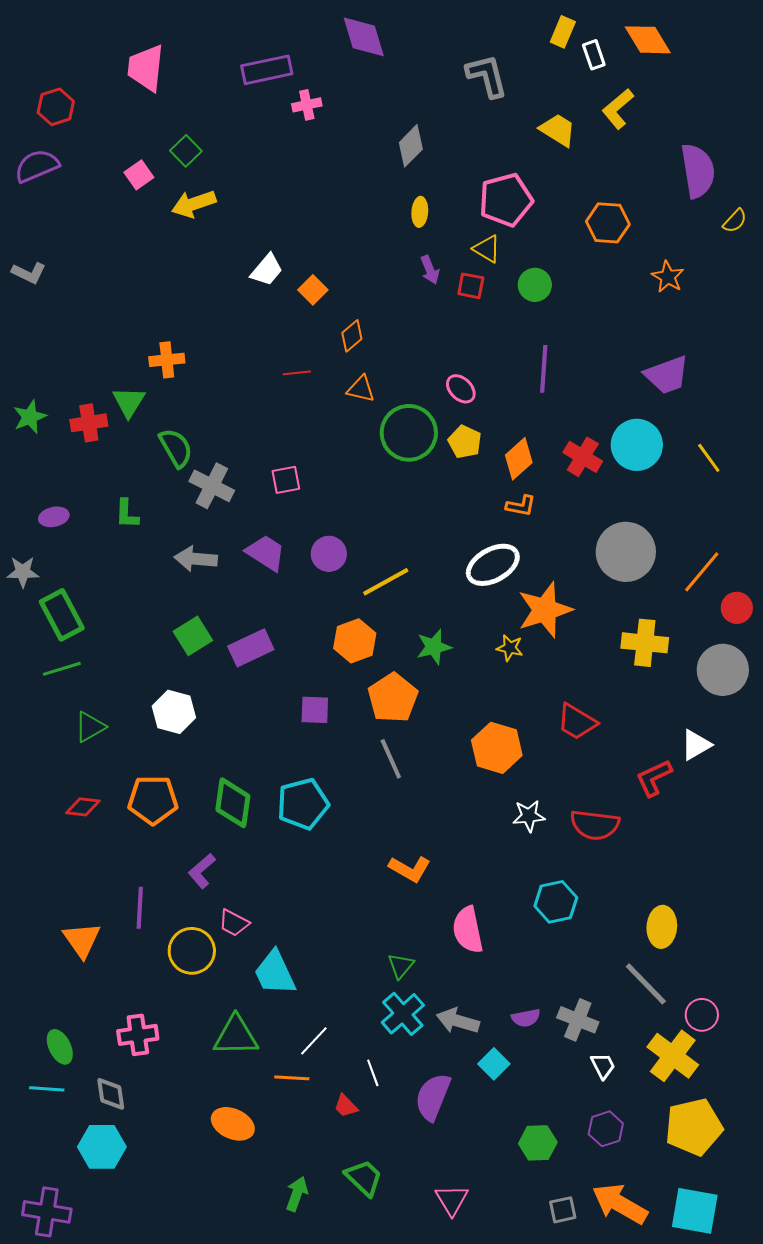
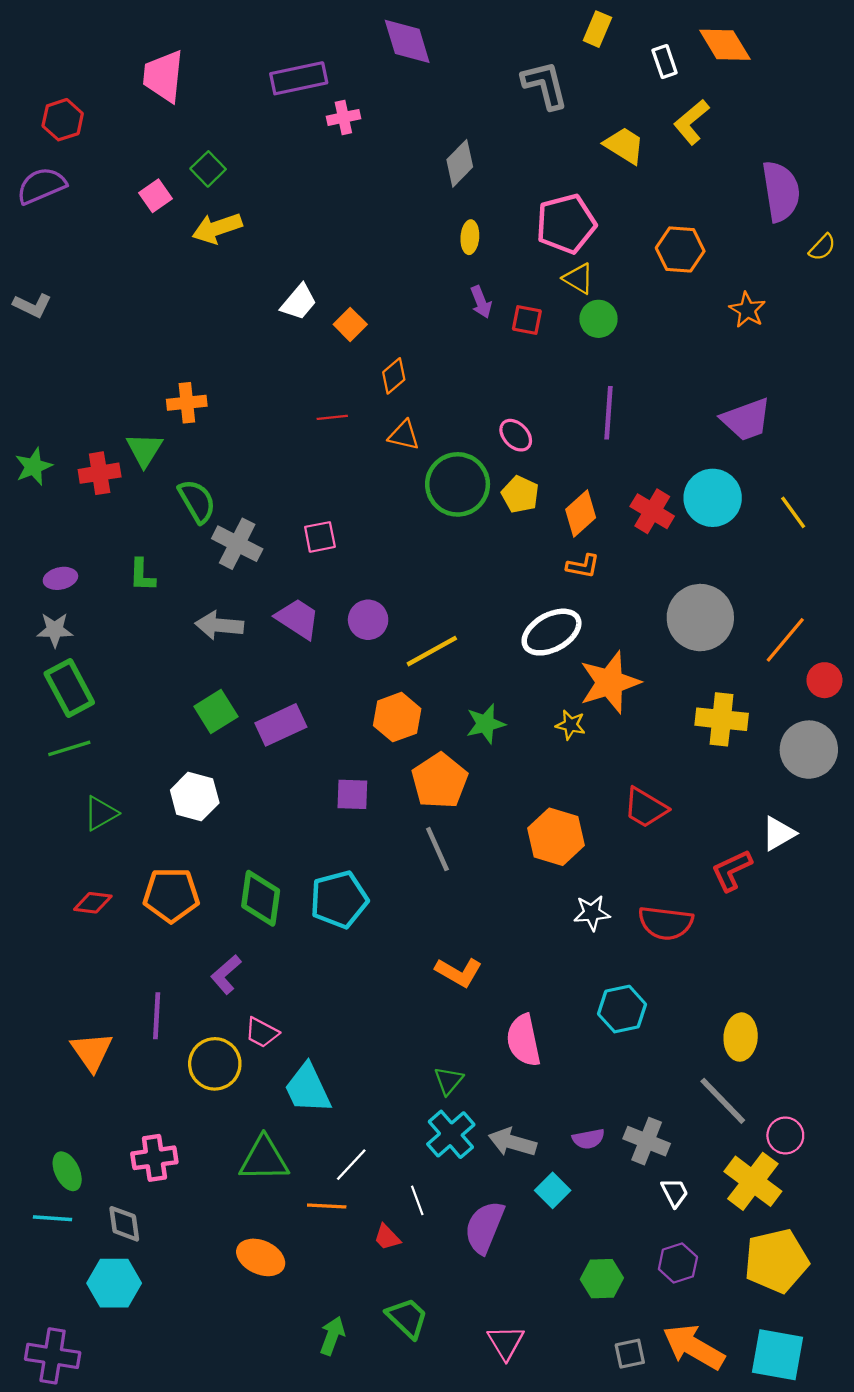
yellow rectangle: (563, 32) -> (597, 29), moved
yellow triangle: (487, 249) -> (578, 279), moved
gray star: (23, 572) -> (55, 630), moved

